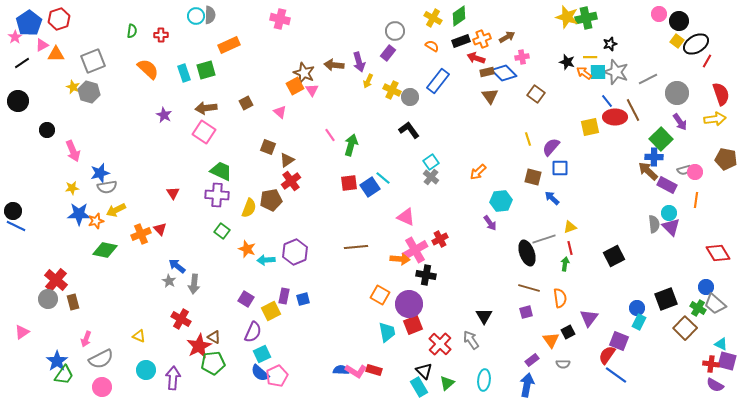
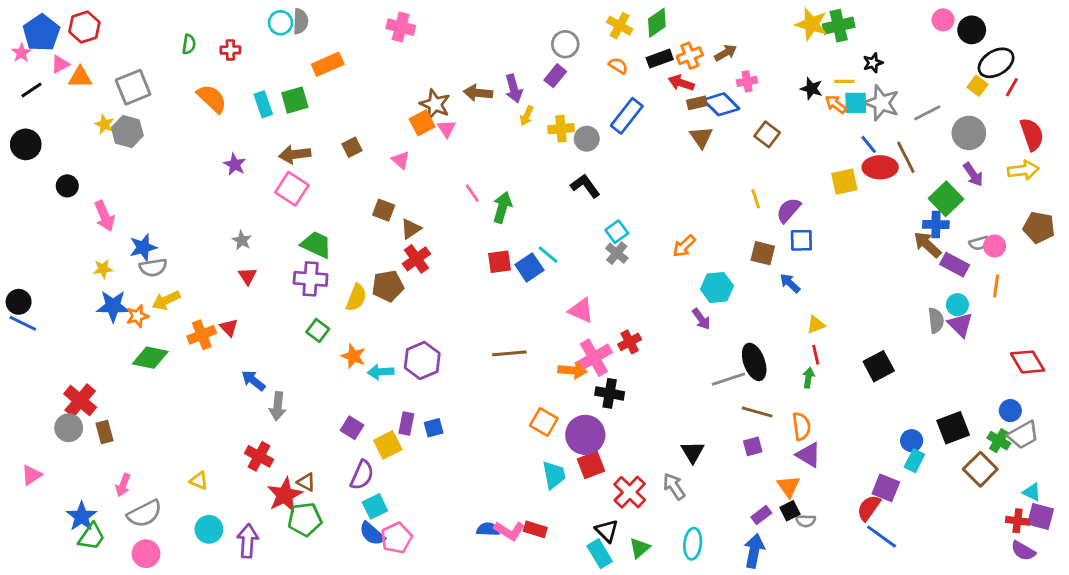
yellow square: (677, 41) -> (977, 86), moved
yellow cross: (392, 90) -> (561, 129), turned -30
gray line: (544, 239) -> (728, 379), moved
gray star: (169, 281) -> (242, 240), moved
gray trapezoid: (715, 304) -> (1023, 435), turned -70
purple triangle: (589, 318) -> (809, 455), moved, turned -36
black square: (568, 332) -> (790, 511), moved

